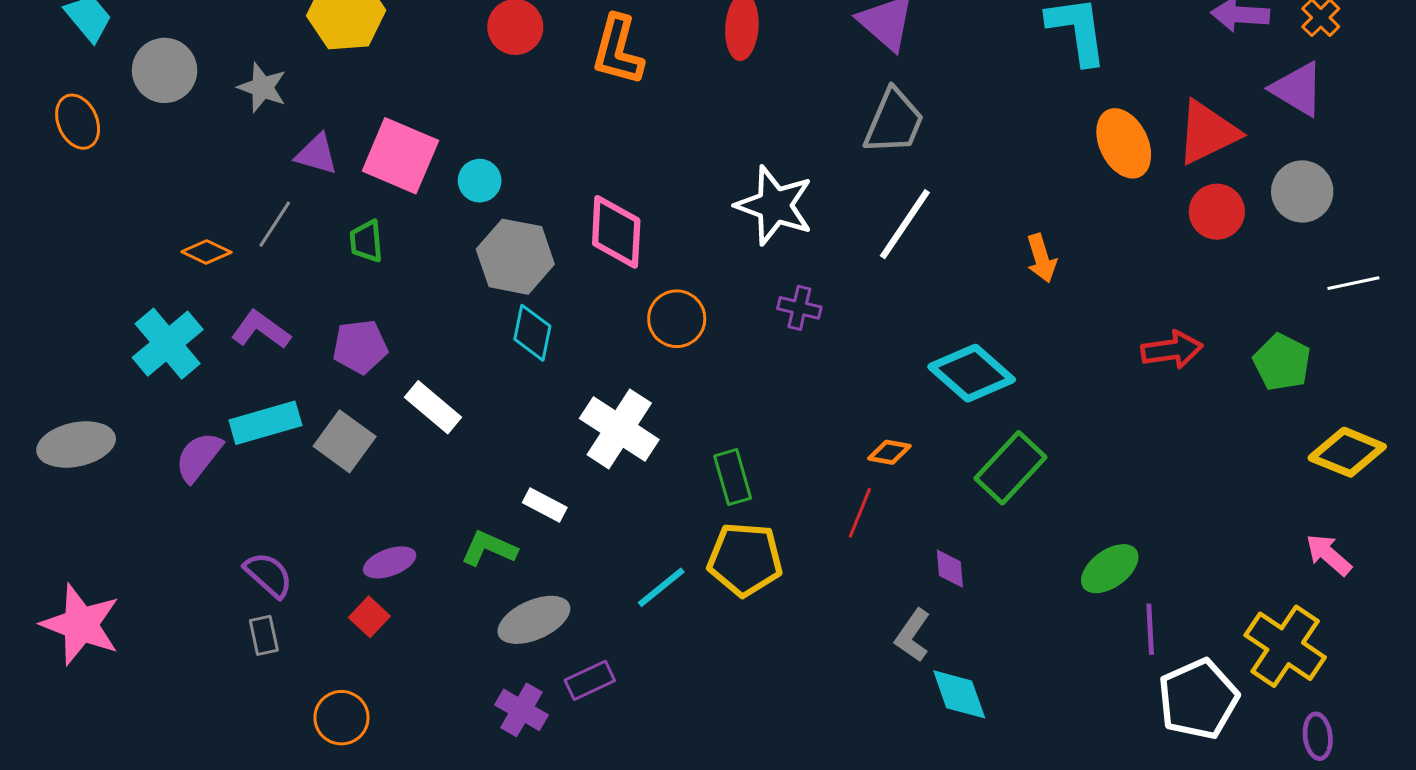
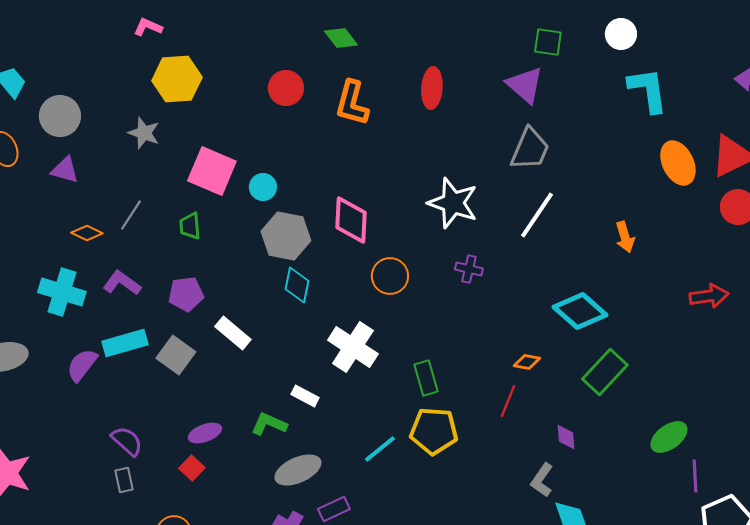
gray star: (262, 87) -> (144, 133), moved
purple triangle: (317, 154) -> (65, 170), moved
cyan cross: (168, 344) -> (62, 292), turned -33

